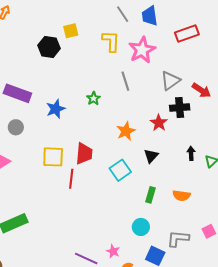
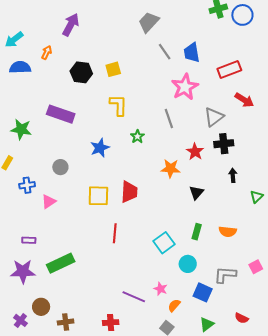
yellow L-shape: (111, 41) -> (118, 105), moved
black hexagon: (49, 47) -> (81, 72), moved
red arrow: (201, 90) -> (244, 100), moved
purple rectangle: (17, 93) -> (61, 114), moved
red star: (159, 123) -> (195, 152), moved
orange star: (126, 131) -> (171, 168), turned 30
black arrow: (191, 153) -> (233, 175), moved
cyan square: (120, 170) -> (164, 243), moved
red line: (71, 179) -> (115, 233), moved

